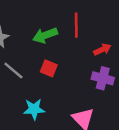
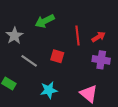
red line: (76, 25) -> (78, 36), moved
green arrow: (45, 35) -> (45, 21), moved

